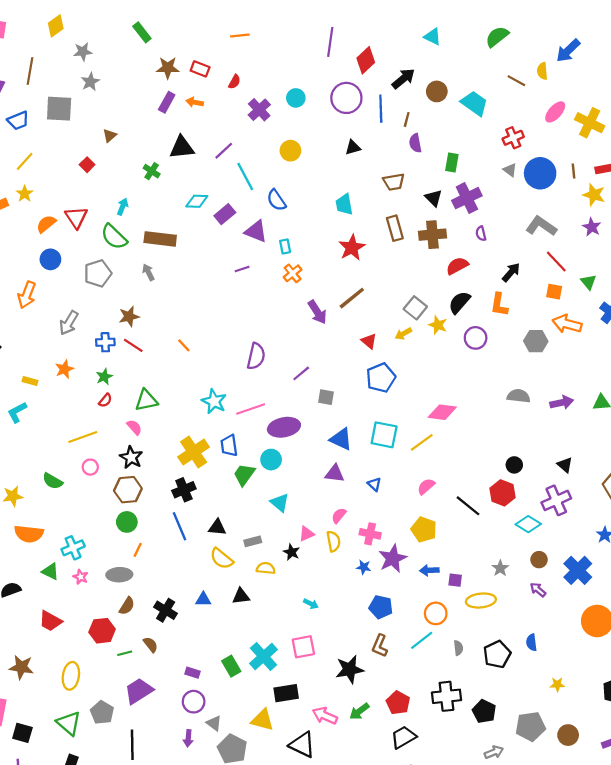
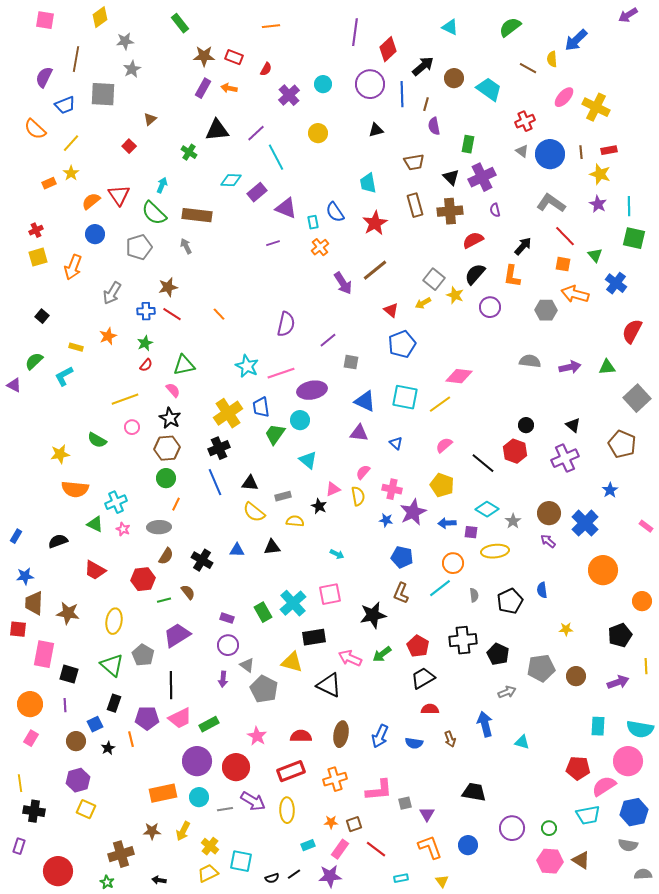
blue semicircle: (276, 200) -> (335, 212), moved
cyan diamond: (528, 524) -> (487, 509), moved
brown circle: (539, 560) -> (549, 513), size x1.5

